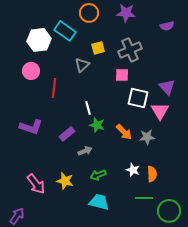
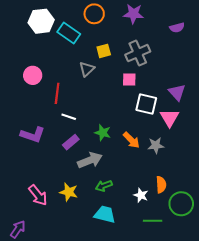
white hexagon: (39, 40) -> (41, 21), moved
white line: (88, 108) -> (69, 117), moved, turned -56
gray arrow: (85, 151) -> (90, 160), size x1.6
white star: (133, 170) -> (141, 195), moved
green line: (144, 198) -> (153, 221), moved
green circle: (169, 211) -> (181, 204), moved

